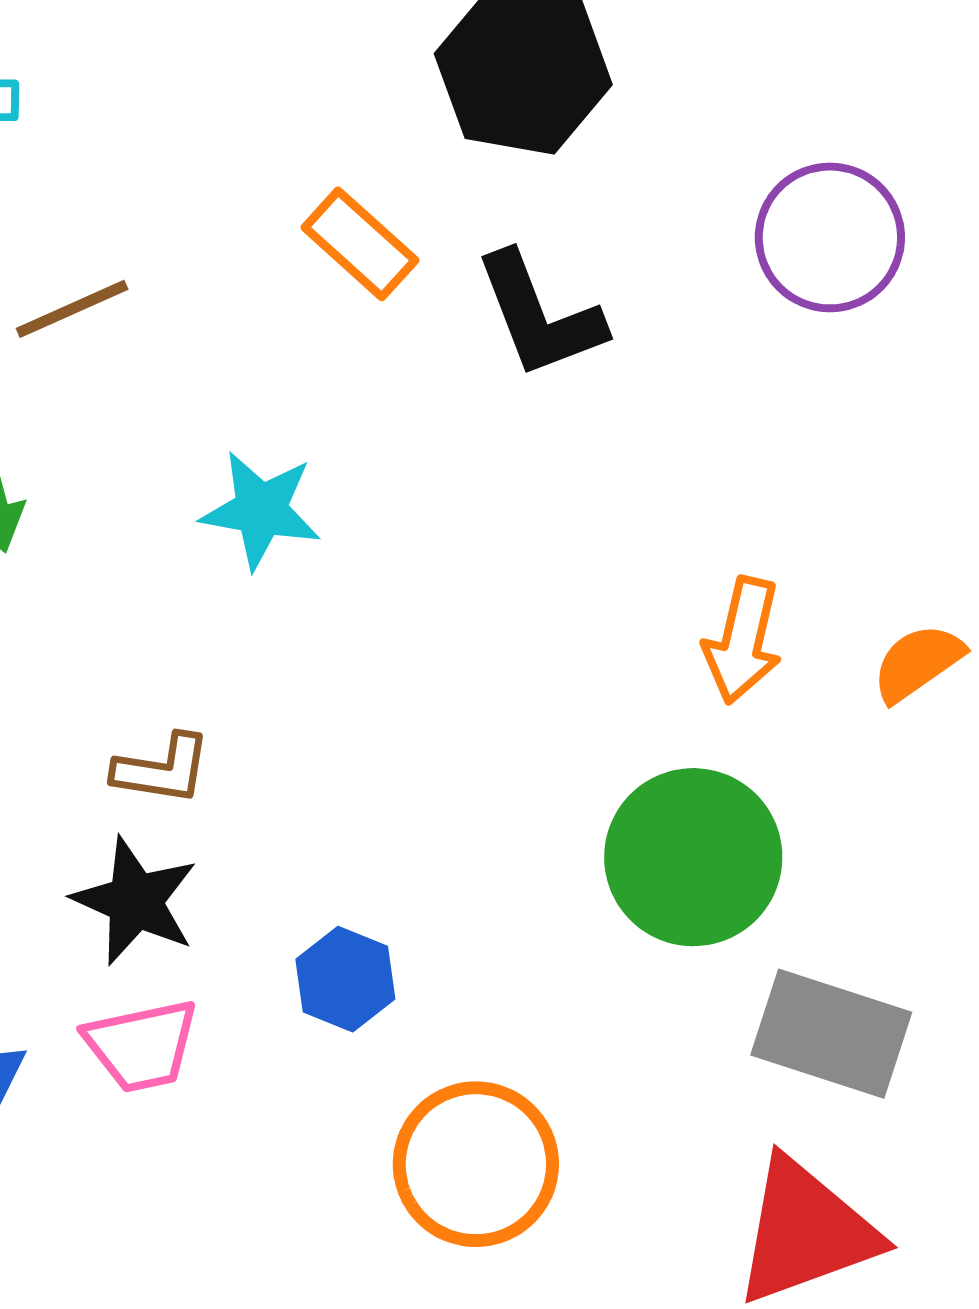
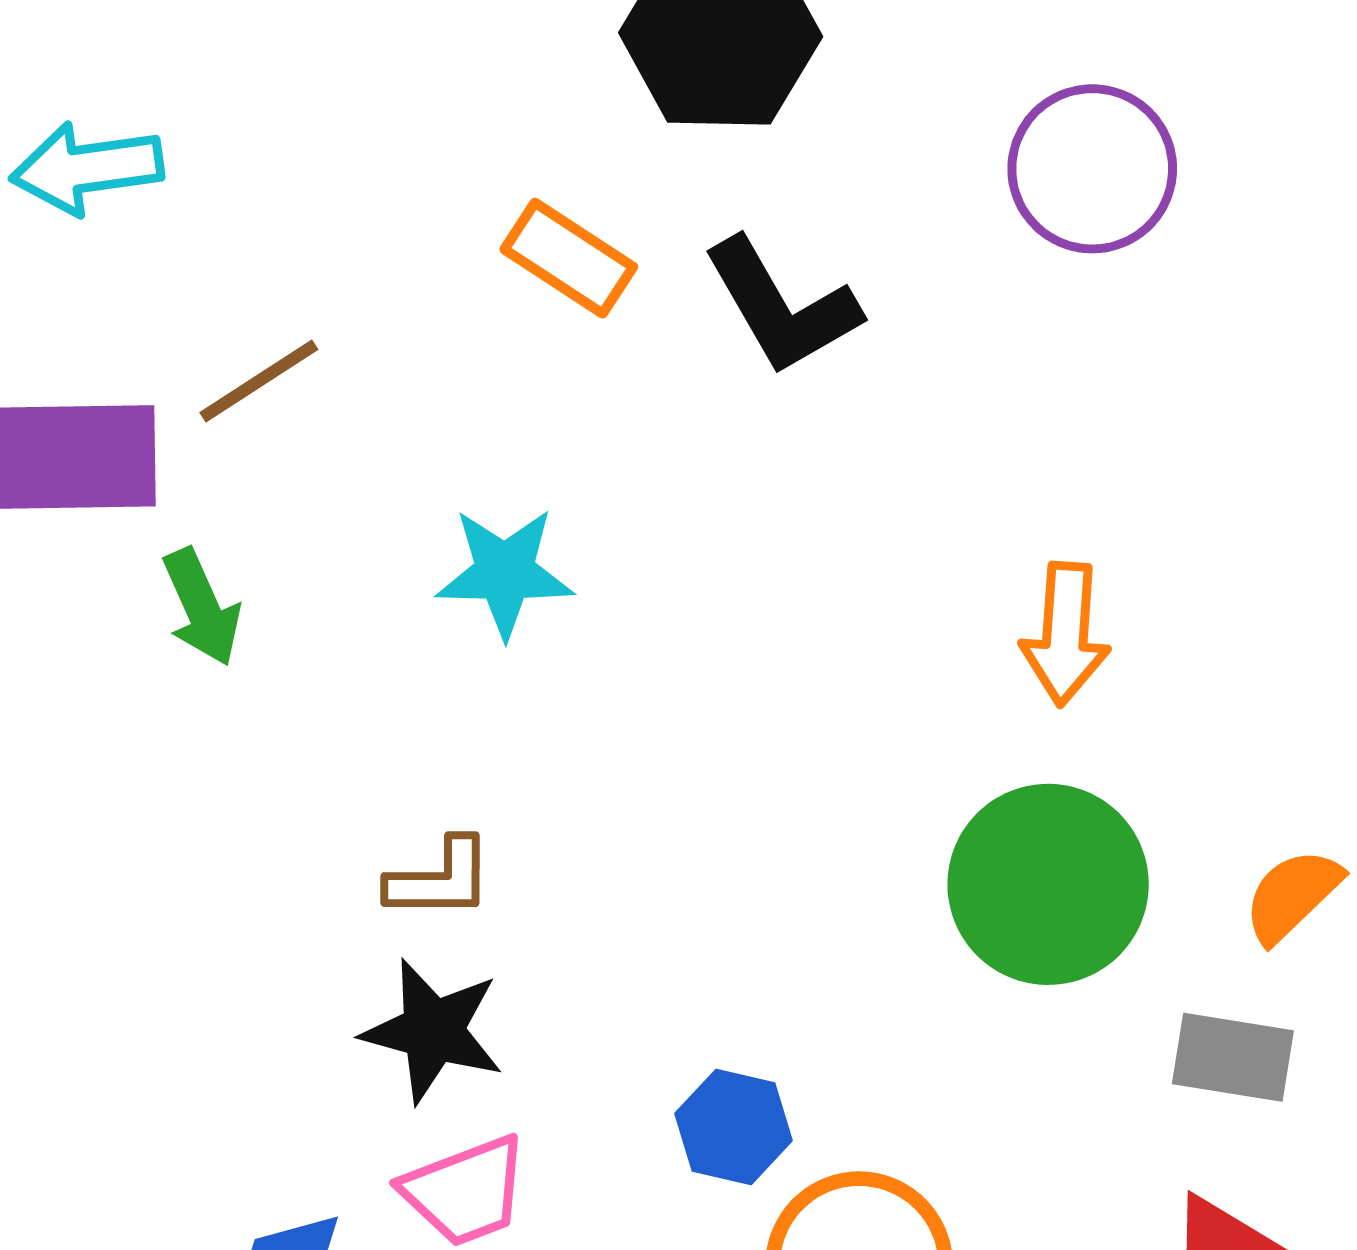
orange semicircle: (918, 663) -> (1292, 896), moved
blue hexagon: (345, 979) -> (734, 1127), moved
gray rectangle: (831, 1034) -> (1233, 1057), size x0.7

